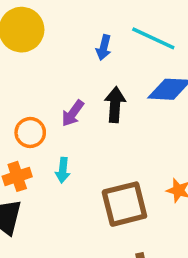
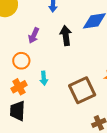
purple arrow: (73, 113) -> (34, 35), moved

